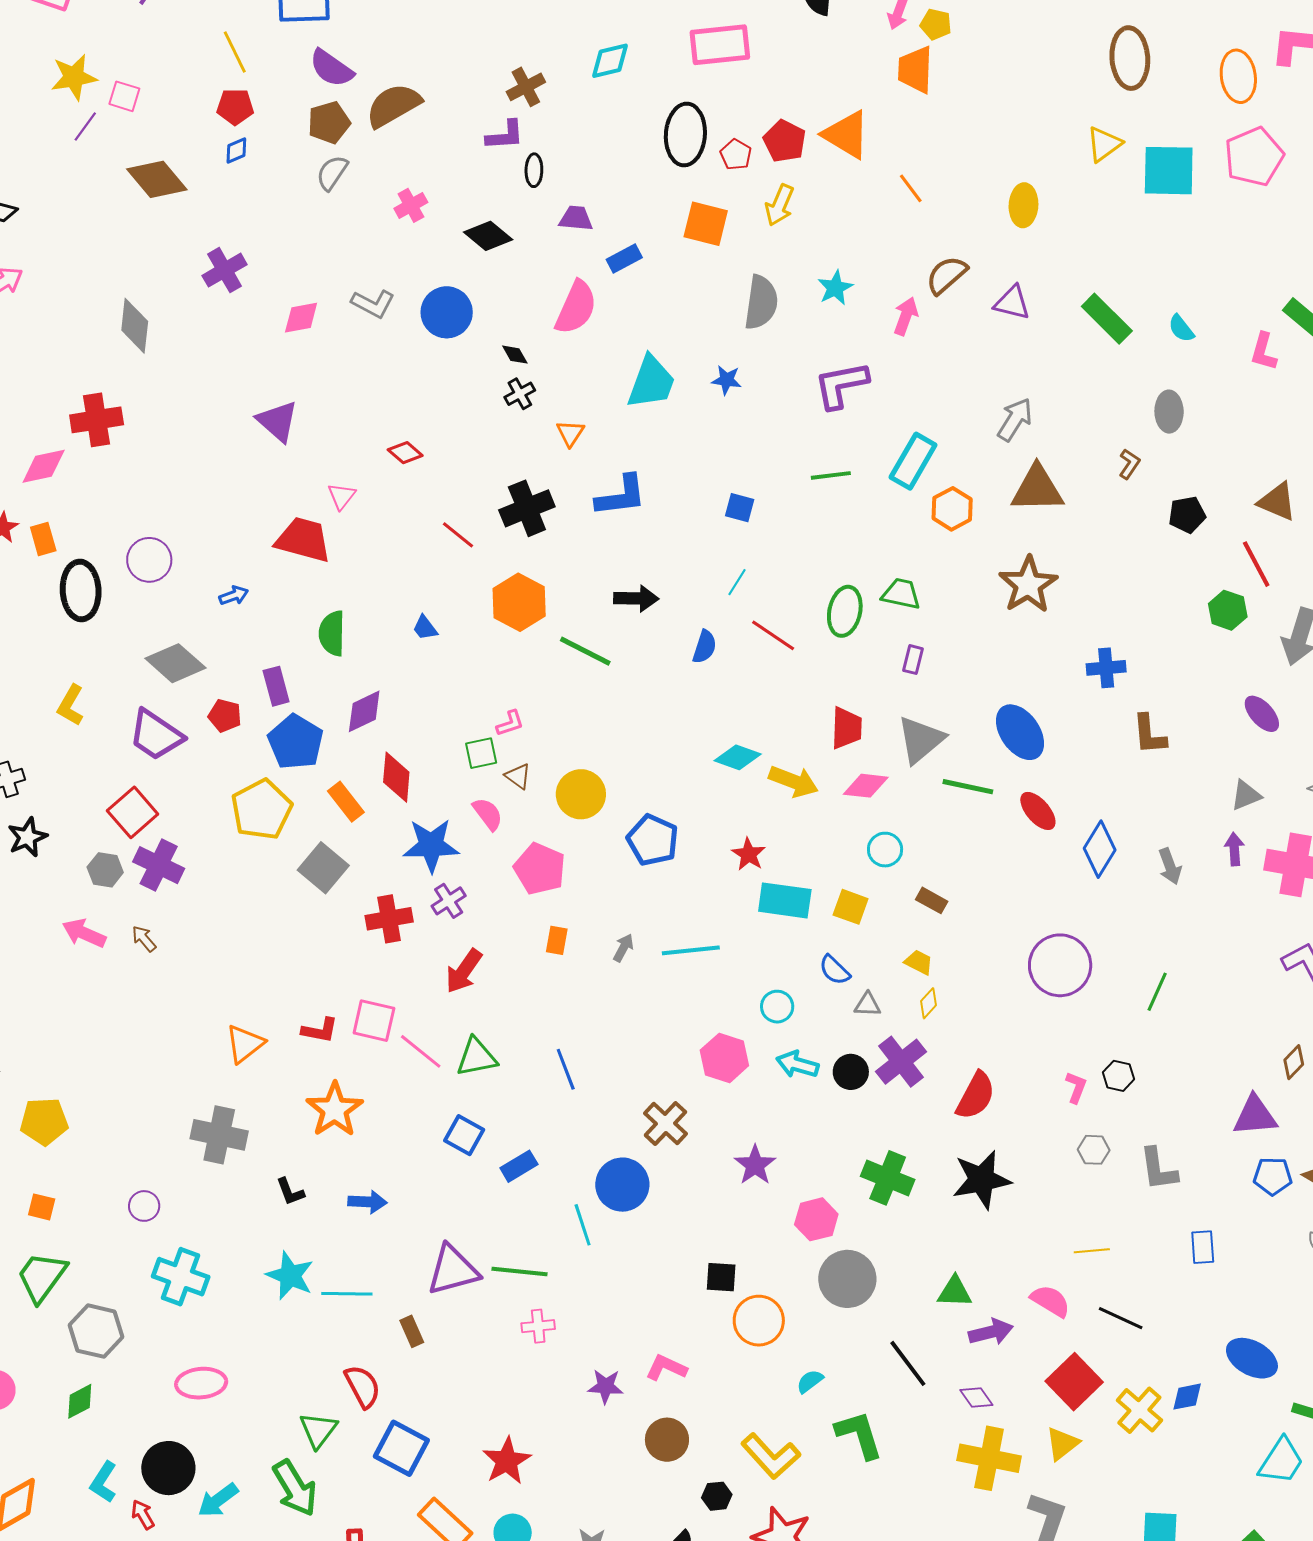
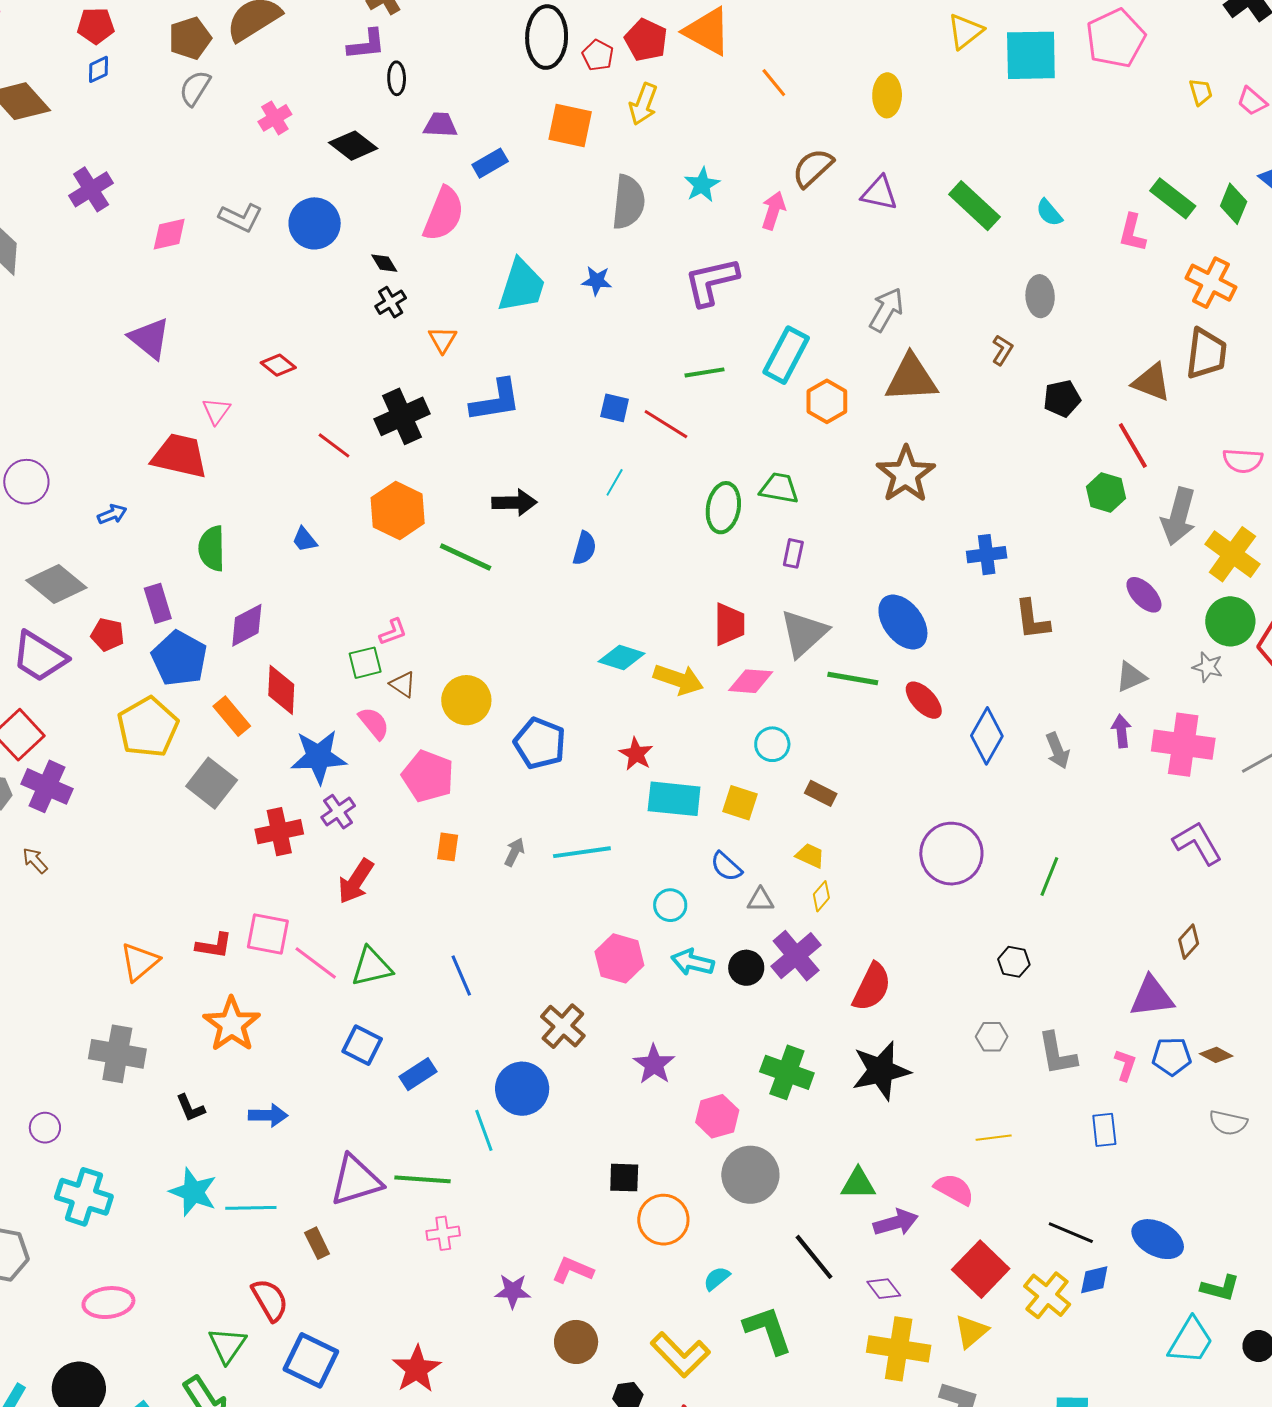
red line: (773, 635) -> (666, 424), moved
pink L-shape: (1076, 1087) -> (1125, 1065), moved
black line: (1121, 1318) -> (1071, 1233), moved

